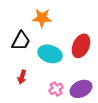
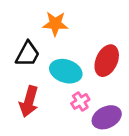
red arrow: (22, 77) -> (29, 101), size x1.6
pink cross: (56, 89) -> (80, 101), moved

